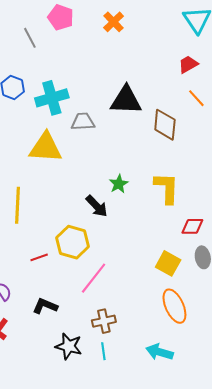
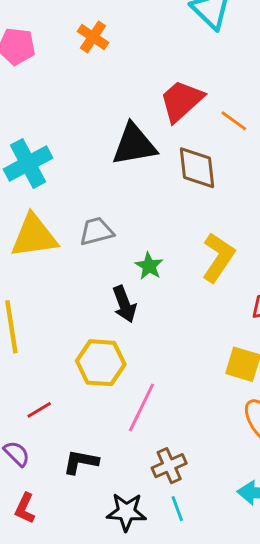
red trapezoid: (188, 64) -> (181, 101), moved, size x1.6
gray trapezoid: (83, 122) -> (96, 231), moved
yellow L-shape: (167, 188) -> (218, 257), turned 44
black arrow: (97, 206) -> (124, 304), turned 35
red line: (39, 257) -> (39, 410), moved

